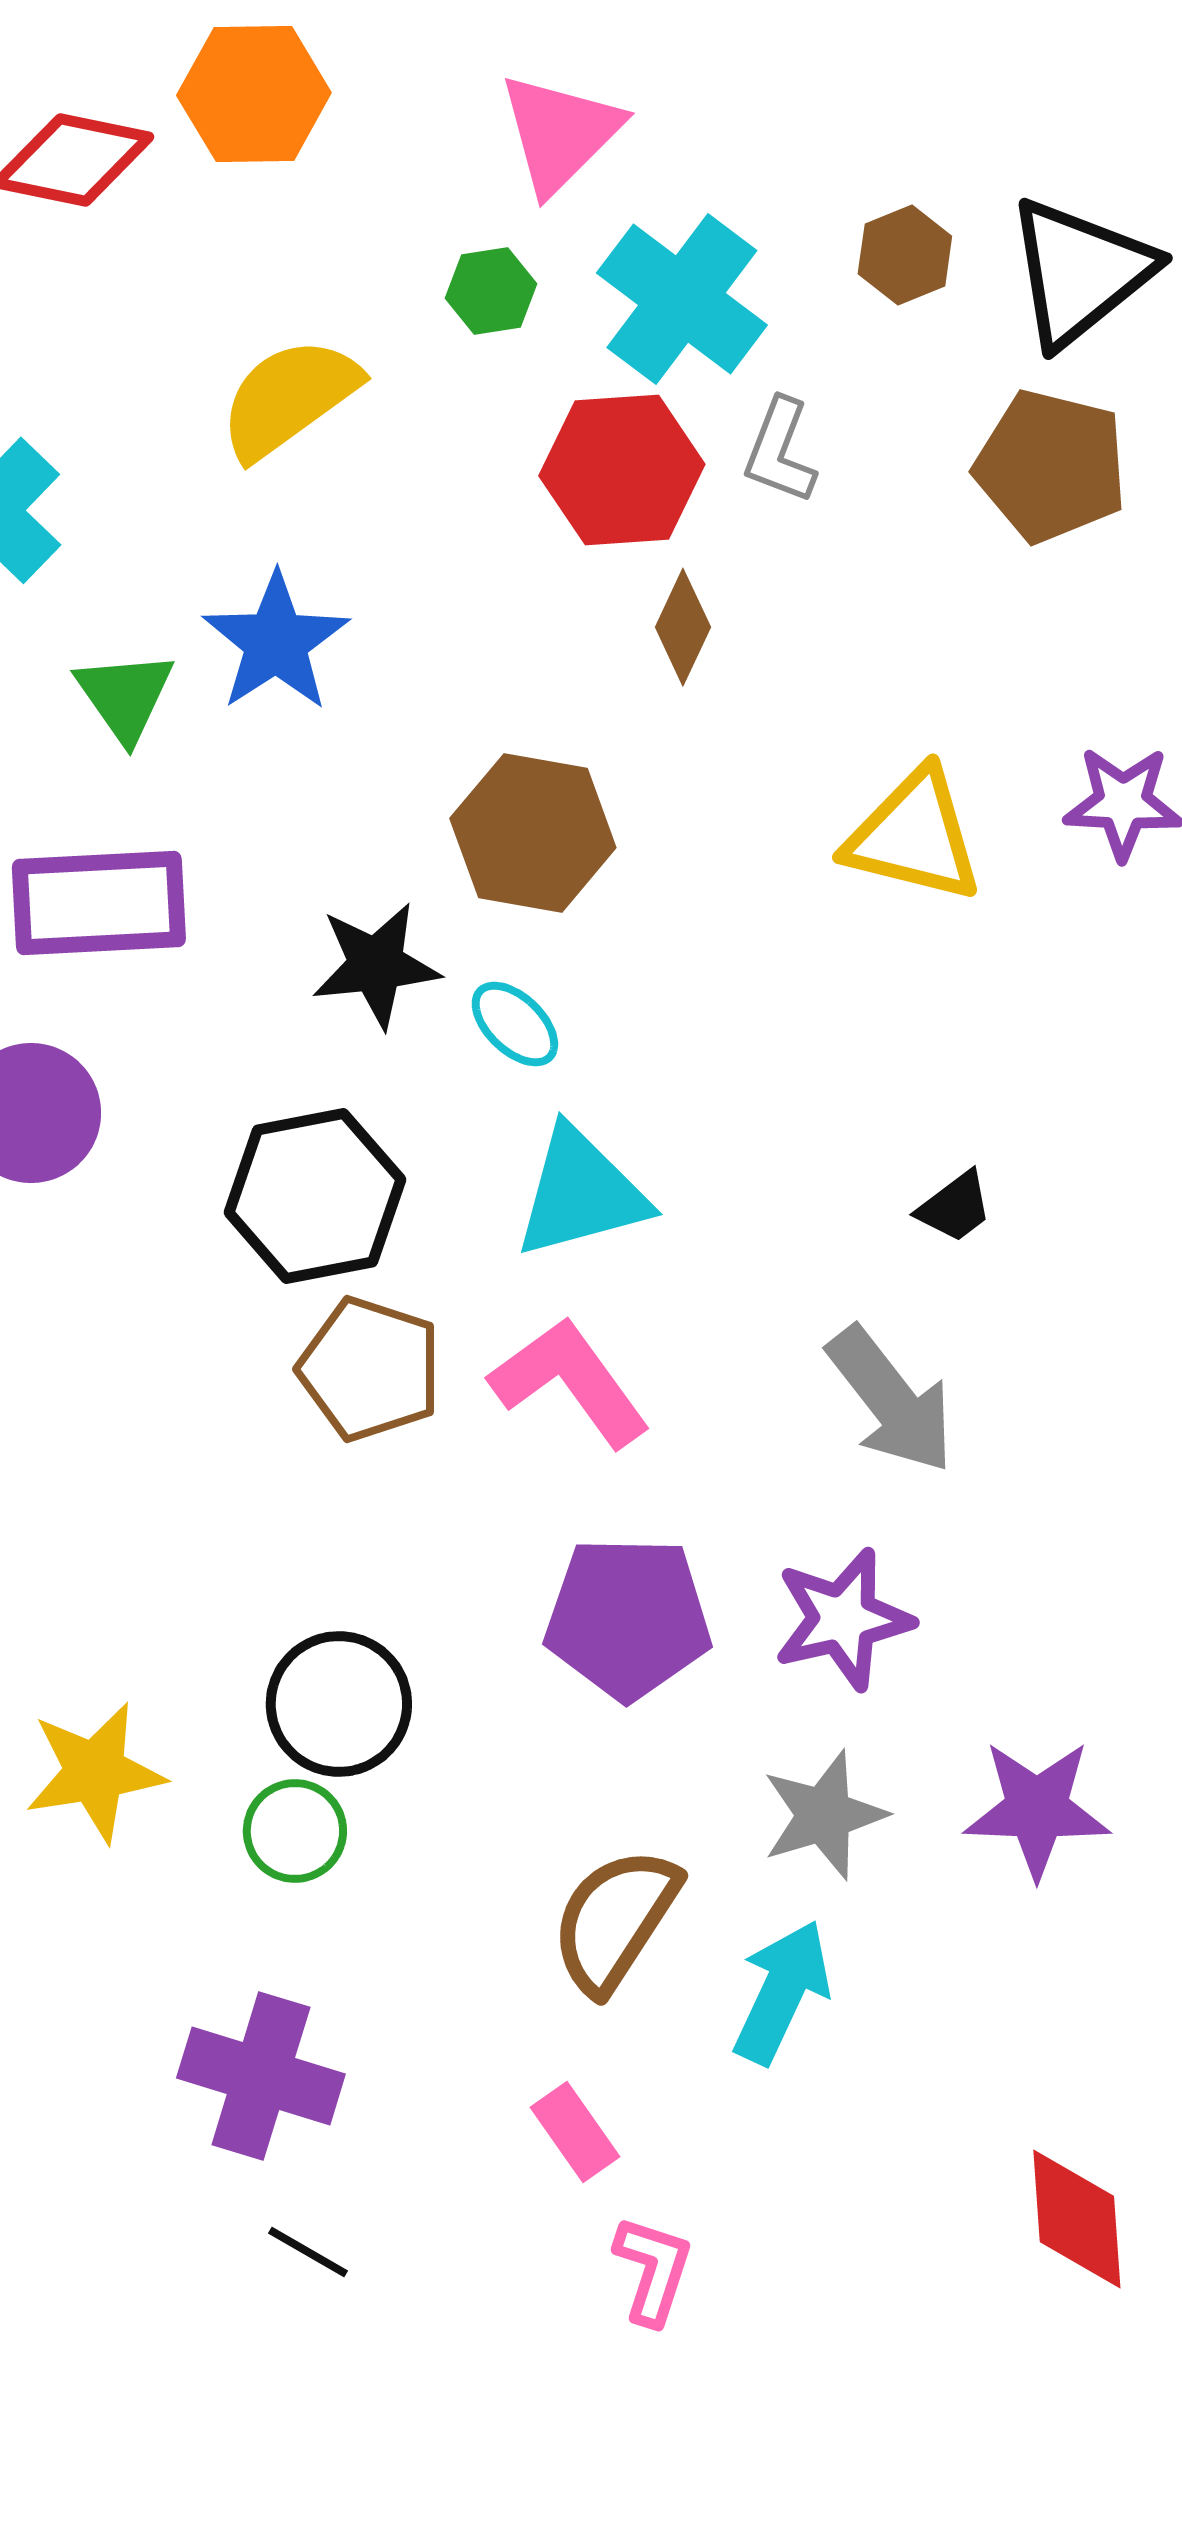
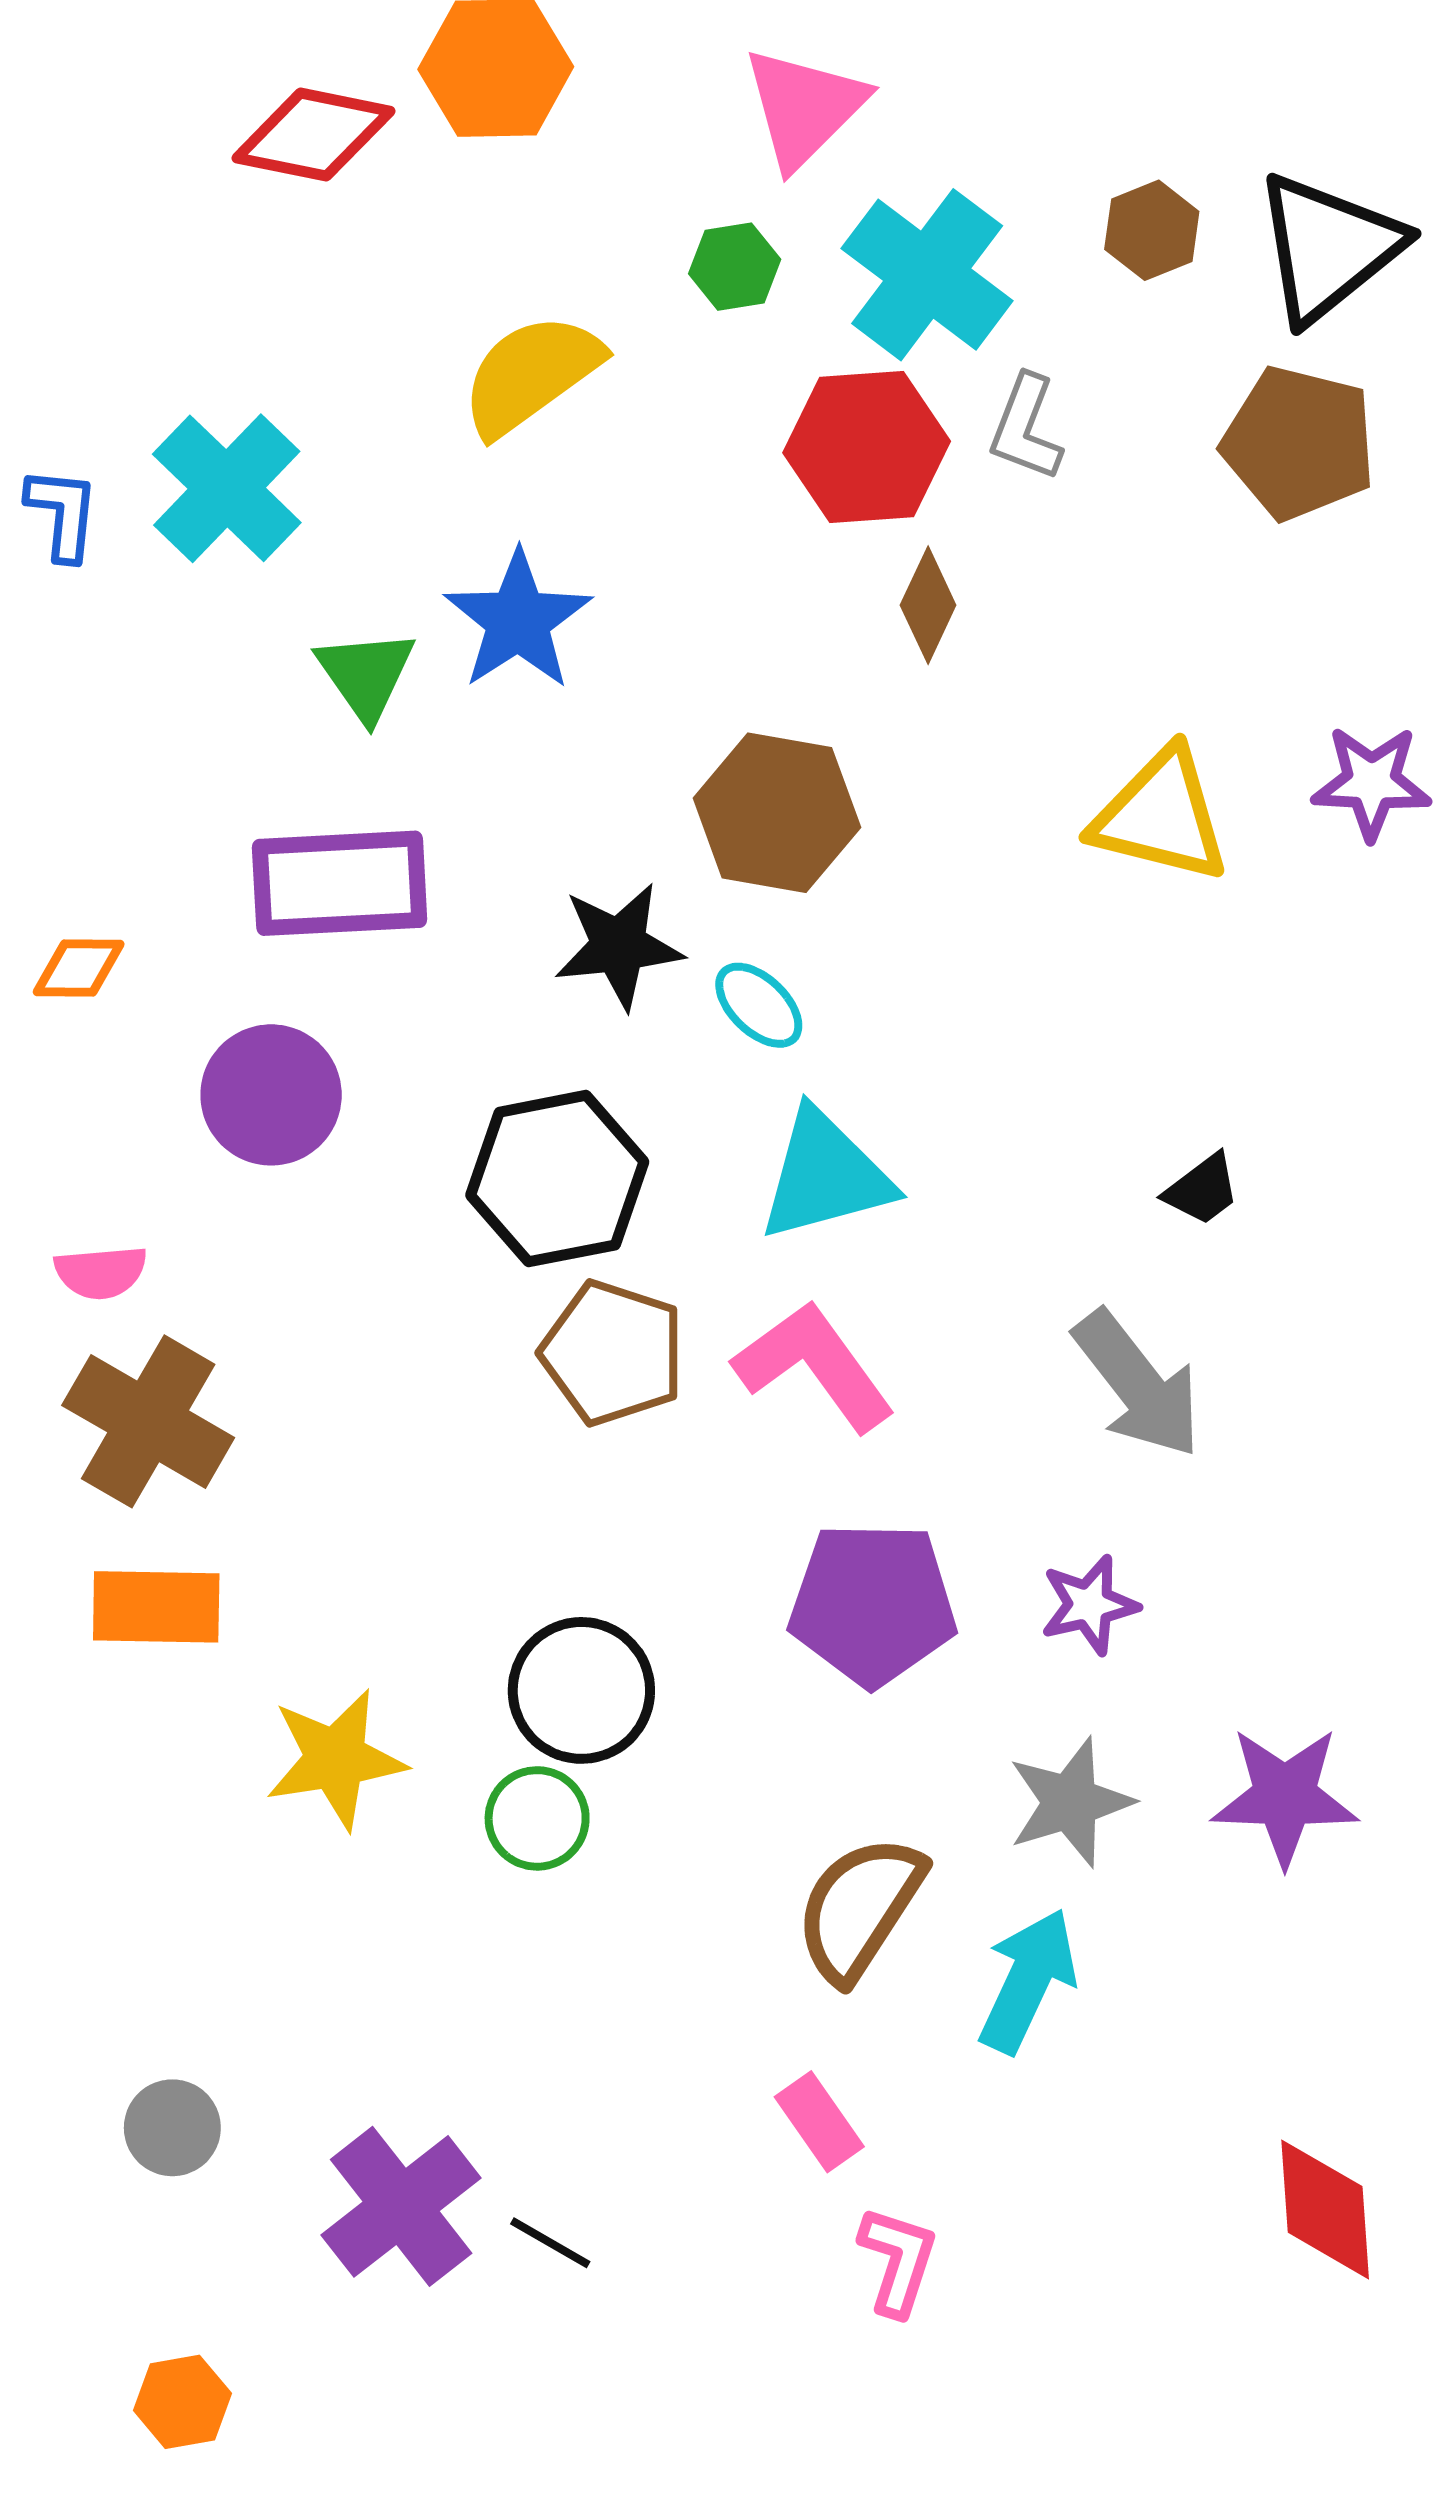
purple star: (843, 1619) -> (1089, 1605), size x0.7
purple cross: (261, 2076) -> (401, 2206), moved, turned 35

